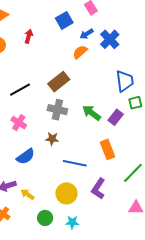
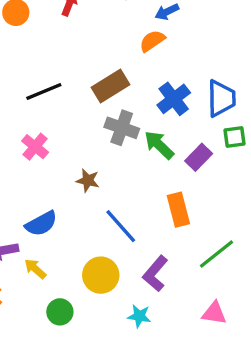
blue cross: (110, 39) -> (174, 99), moved
gray cross: (57, 110) -> (122, 128), moved
blue semicircle: (26, 156) -> (41, 224), moved
blue line: (75, 163) -> (121, 226), turned 30
cyan star: (72, 222) -> (139, 316), moved

